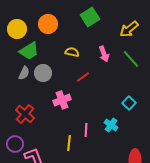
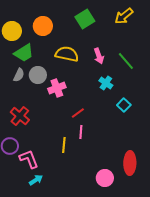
yellow arrow: (129, 29) -> (124, 16), moved
yellow semicircle: (72, 52) -> (67, 54), size x1.6
red line: (83, 77) -> (78, 113), moved
pink cross: (62, 100) -> (57, 88), moved
cyan cross: (111, 125) -> (106, 83), moved

